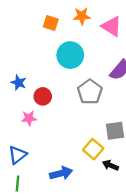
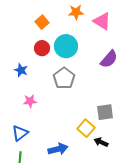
orange square: (51, 23) -> (42, 22), moved, turned 32
gray pentagon: (90, 92) -> (64, 78), moved
red circle: (43, 96) -> (42, 48), moved

